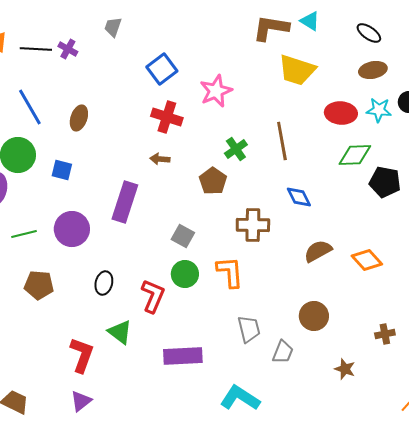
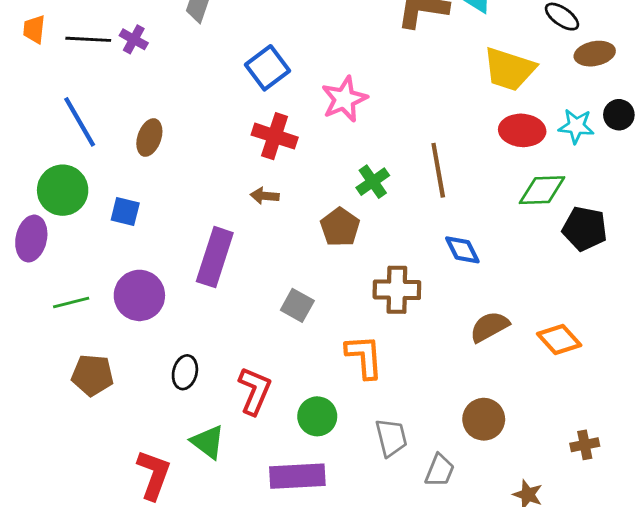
yellow trapezoid: (297, 70) -> (509, 69), moved
brown ellipse: (373, 70) -> (595, 54), moved
green circle: (185, 274) -> (317, 416), moved

